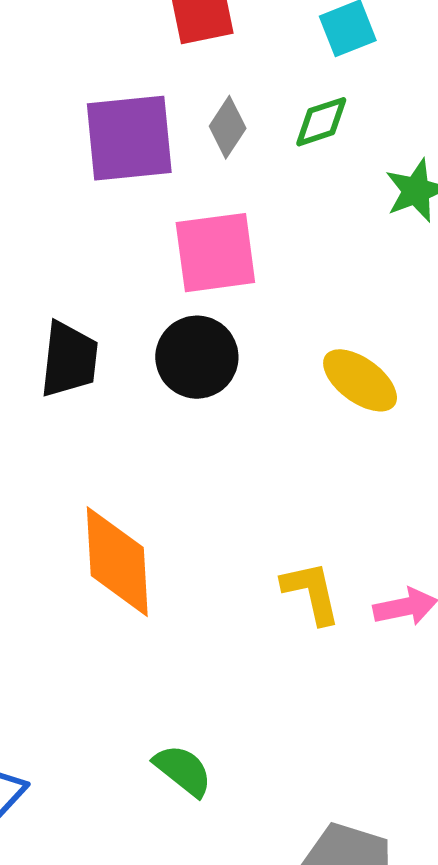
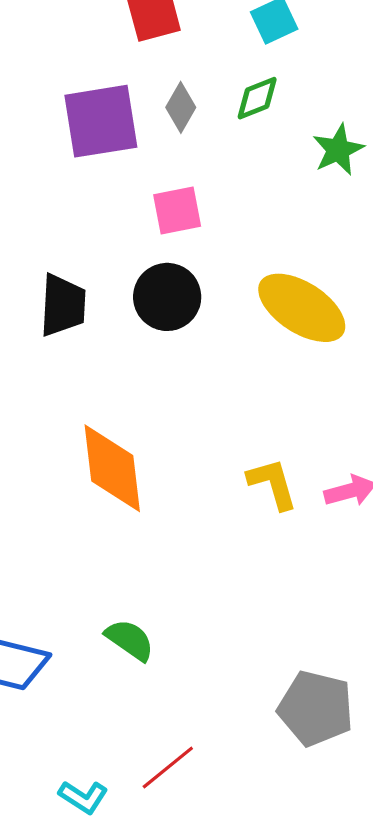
pink square: (215, 253) -> (177, 210), size x0.7
yellow ellipse: (360, 380) -> (302, 308), size x1.4
green semicircle: (183, 770) -> (130, 640), moved

